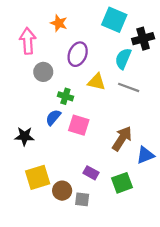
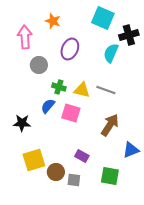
yellow triangle: (97, 82) -> (82, 90), moved
gray line: (129, 87) -> (106, 90), moved
blue triangle: (145, 155) -> (131, 150), moved
green square: (122, 183) -> (110, 176), moved, turned 30

